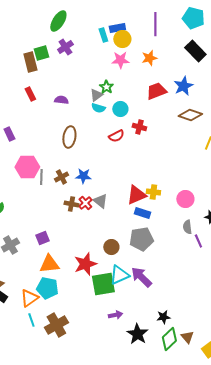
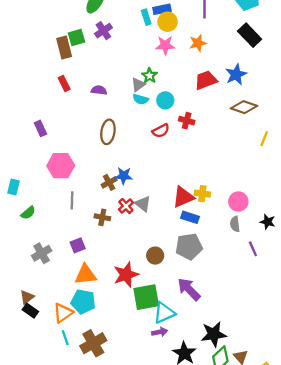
gray line: (41, 177) -> (72, 200), moved
brown cross: (61, 177) -> (109, 182), moved
brown cross: (71, 204) -> (102, 217), moved
gray semicircle: (187, 227) -> (235, 224), moved
cyan triangle: (119, 275) -> (164, 313), moved
black star: (163, 317) -> (214, 334), size x1.6

